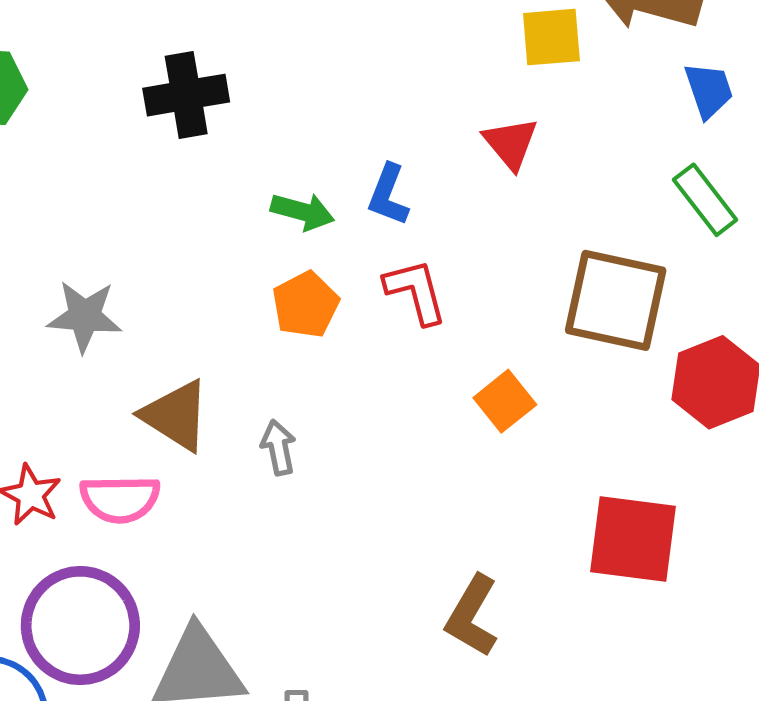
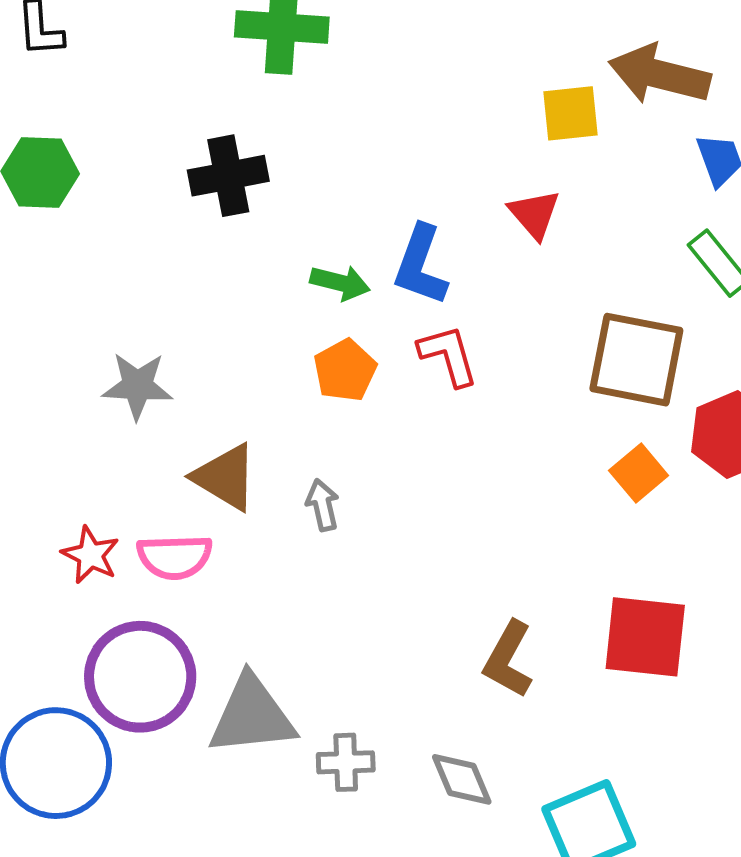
blue L-shape: (388, 195) -> (421, 265), size x1.4
orange square: (505, 401) -> (639, 473), moved
red square: (633, 539) -> (645, 637), moved

